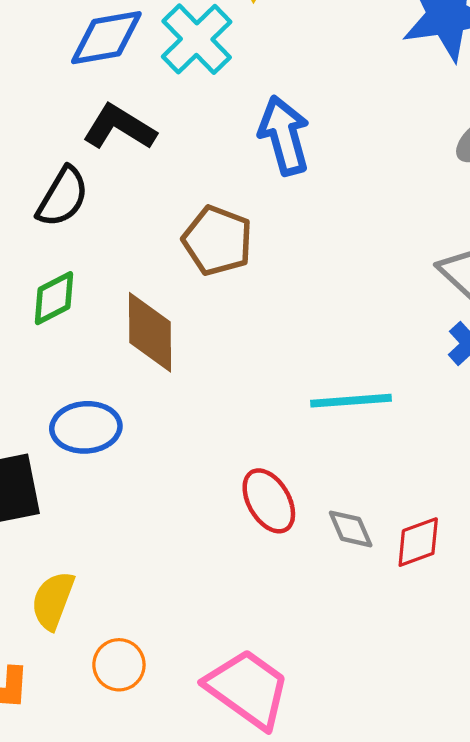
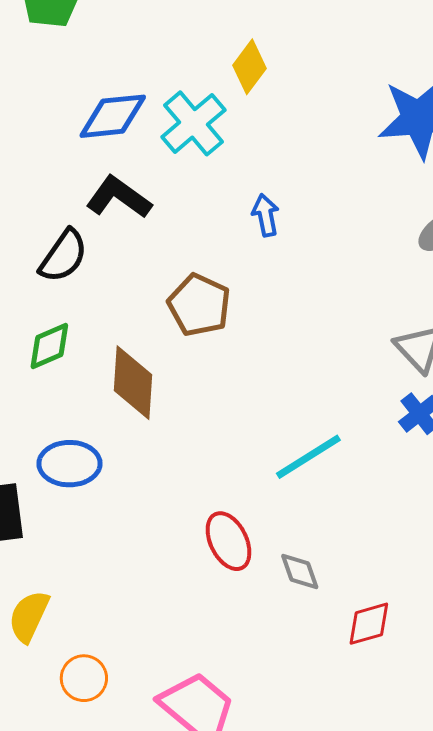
blue arrow: (284, 135) -> (266, 215), size x0.6
cyan line: (351, 401) -> (308, 457), turned -32
red diamond: (418, 542) -> (369, 624), moved

